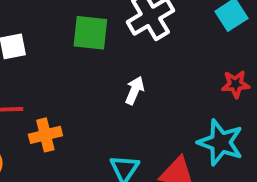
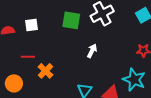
orange cross: (45, 135) -> (46, 71), turned -35

